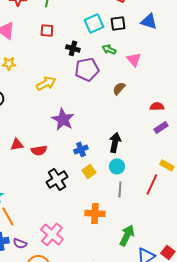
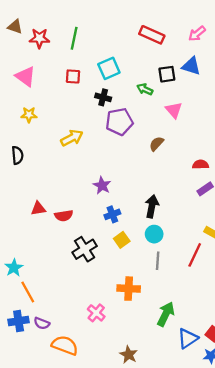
cyan square: (94, 23) -> (109, 68), moved
black square: (118, 23) -> (167, 74), moved
green arrow: (109, 49) -> (145, 89), moved
purple star: (63, 119) -> (102, 185), moved, size x0.7
pink cross: (52, 234) -> (96, 313), moved, size x0.7

